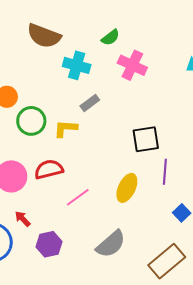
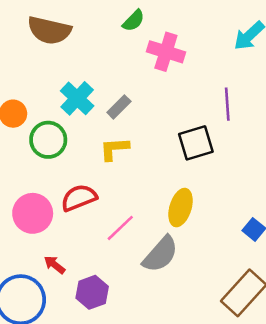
cyan cross: (77, 65) -> (77, 98), moved, turned 36
yellow L-shape: (66, 128) -> (114, 149), moved
purple line: (165, 172) -> (227, 104), moved
gray semicircle: (111, 244) -> (160, 254), moved

